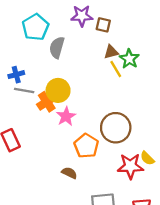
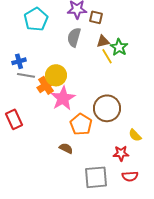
gray semicircle: (57, 47) -> (74, 37), moved
pink star: (66, 116) -> (63, 98), size x1.4
red star: (130, 166) -> (121, 153), moved, size x0.7

